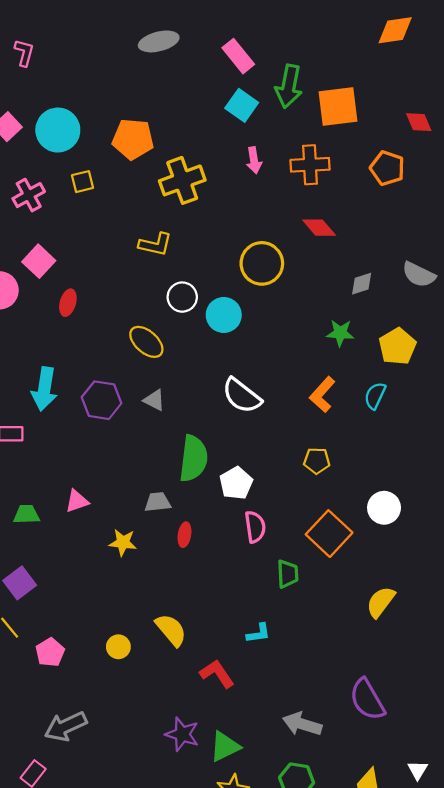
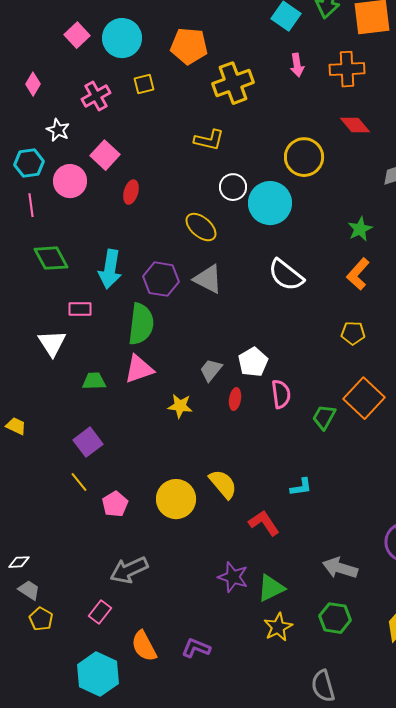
cyan circle: (224, 315) -> (270, 203), size x1.4
green star: (340, 333) -> (360, 229), moved, turned -30
gray triangle: (154, 400) -> (208, 279), size x1.5
green semicircle: (193, 458) -> (141, 324), moved
white pentagon: (236, 483) -> (253, 362), moved
pink triangle: (77, 501) -> (139, 369), size x1.4
gray trapezoid: (158, 502) -> (211, 370), turned -45
pink semicircle: (255, 527) -> (281, 394), moved
green trapezoid: (288, 574) -> (324, 417), moved, turned -148
yellow circle: (118, 647) -> (176, 499), size x1.8

